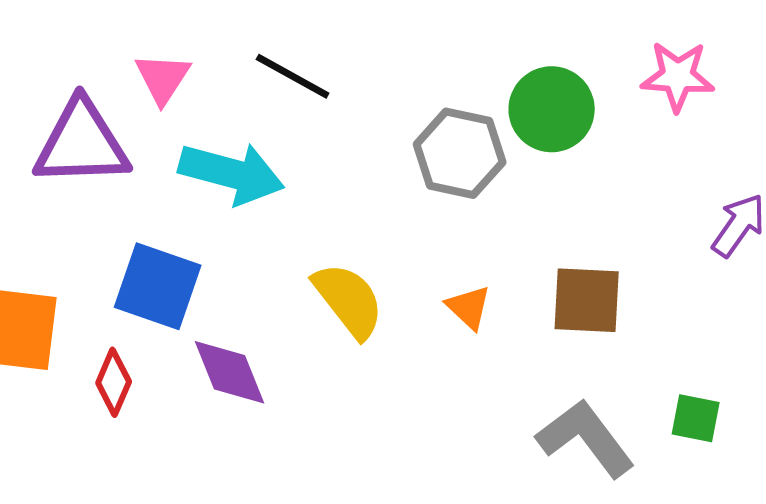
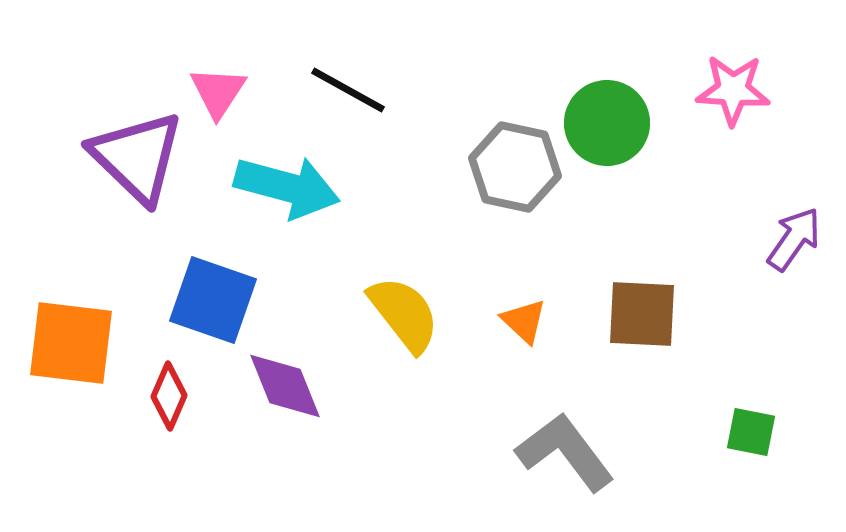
purple triangle: (82, 143) -> (137, 157), turned 46
gray L-shape: (586, 438) -> (565, 452), moved

